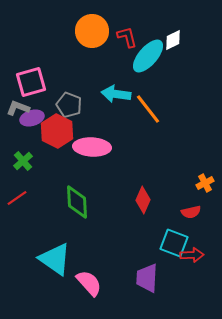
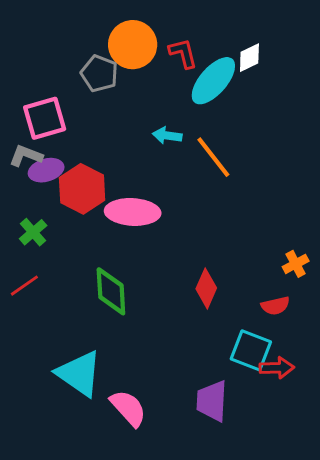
cyan arrow: (116, 94) -> (167, 136), size x0.7
gray pentagon: (69, 105) -> (99, 73), moved

